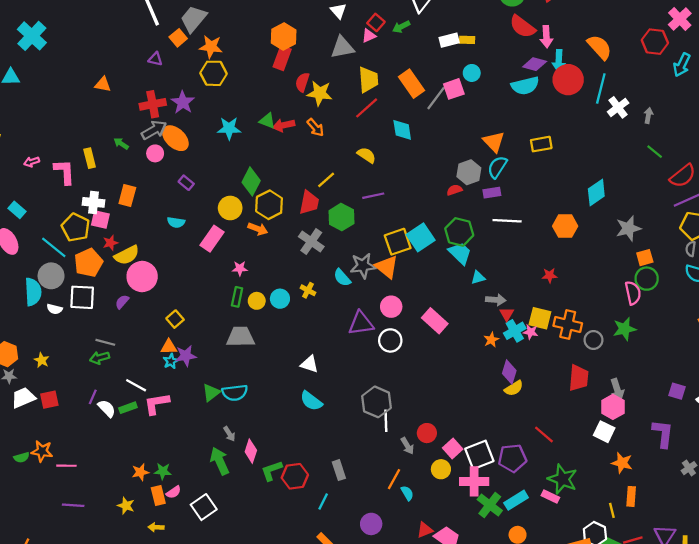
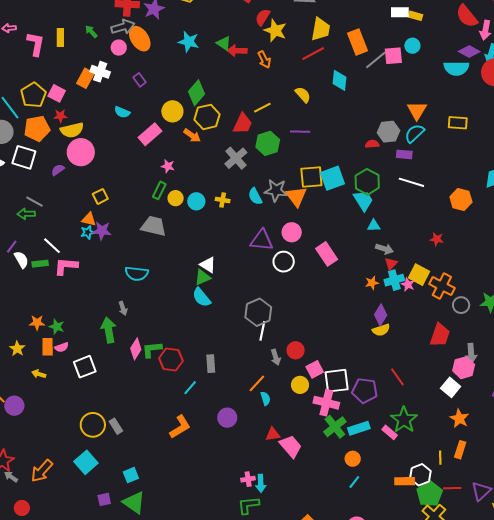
white cross: (94, 202) -> (100, 72), moved
yellow cross: (308, 290) -> (223, 200), turned -32
green triangle: (211, 393) -> (203, 277), moved
pink diamond: (251, 451) -> (136, 349), moved

